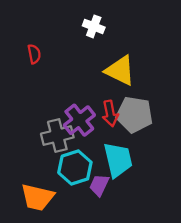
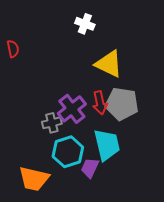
red semicircle: (34, 54) -> (13, 49), moved
gray cross: (57, 136) -> (52, 123), size x0.7

